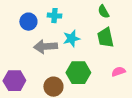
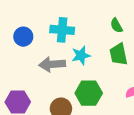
cyan cross: (54, 16) -> (62, 30), size x1.5
blue circle: (28, 22) -> (23, 37), moved

